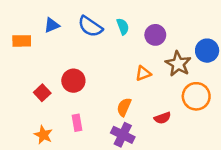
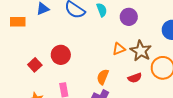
brown star: (178, 64) -> (141, 51), moved
red semicircle: (162, 118) -> (135, 78), moved

